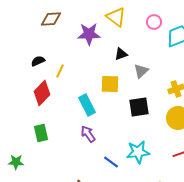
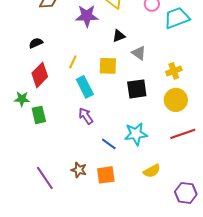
yellow line: (60, 71) -> (73, 62), moved
gray triangle: (141, 71) -> (139, 53), turned -42
green star: (16, 162) -> (22, 99), moved

